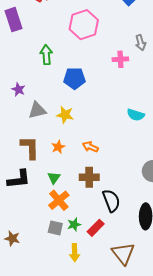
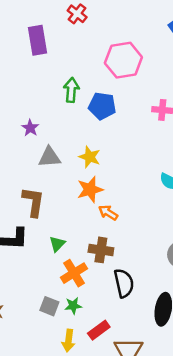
blue pentagon: (74, 78) -> (102, 106), moved
yellow star: (65, 115) -> (90, 157), moved
orange star: (58, 147) -> (90, 190), moved, size x1.5
orange cross: (59, 200) -> (74, 273), moved
red rectangle: (96, 228) -> (99, 330), moved

